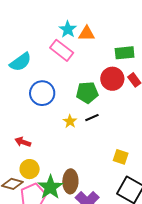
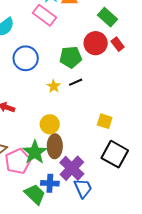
green rectangle: (125, 53) -> (108, 17), turned 48
yellow circle: (30, 169) -> (50, 124), moved

